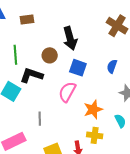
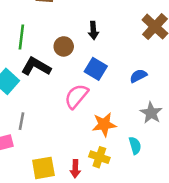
black arrow: (70, 38) -> (93, 30), size x0.6
blue semicircle: (112, 66) -> (138, 76), turned 32
gray line: (40, 119) -> (22, 121), moved

